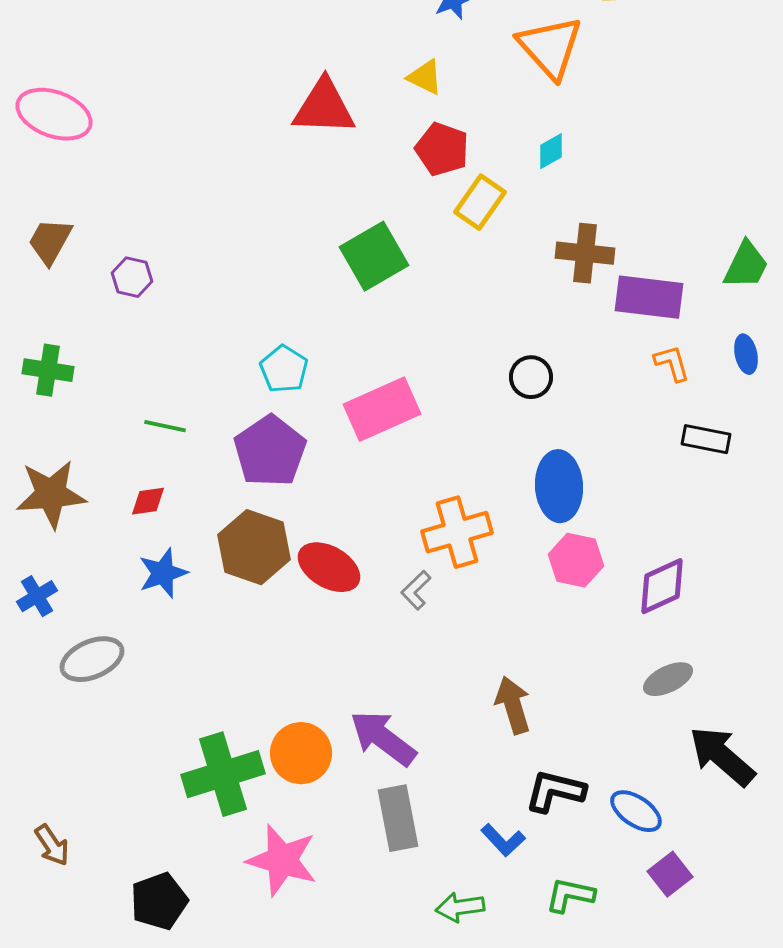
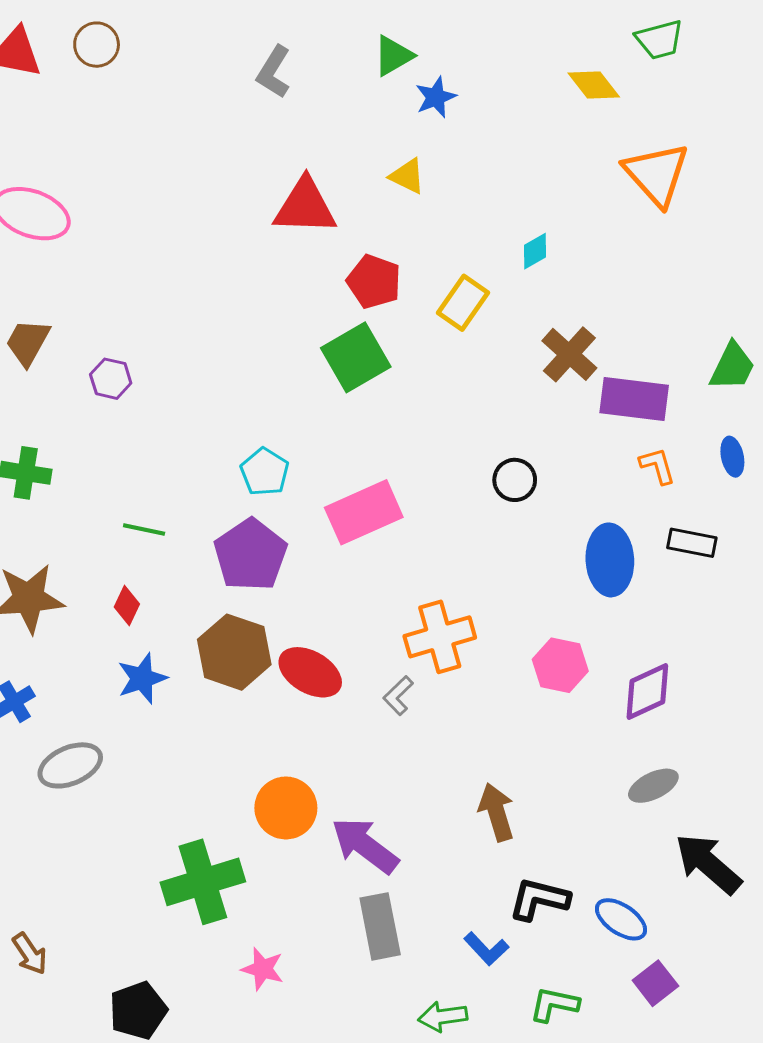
orange triangle: (550, 47) -> (656, 174), moved
red pentagon: (442, 149) -> (374, 281), moved
brown cross: (585, 253) -> (569, 354), turned 36
blue ellipse: (559, 486) -> (610, 560), moved
red diamond: (148, 501) -> (127, 605), turned -57
orange circle: (301, 753) -> (286, 808), moved
pink star: (282, 860) -> (263, 969), size x0.6

